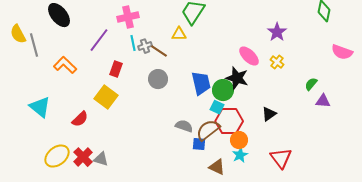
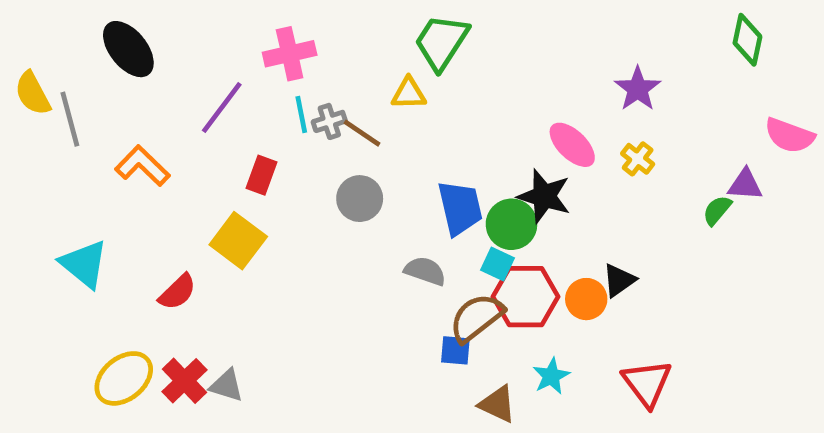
purple triangle: (323, 101) -> (745, 185), moved
gray semicircle: (184, 126) -> (425, 271), moved
orange circle: (239, 140) -> (586, 299), moved

